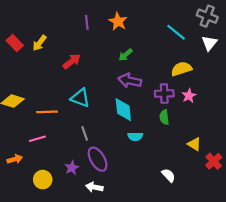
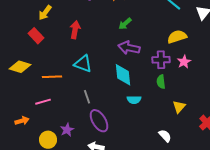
red rectangle: (15, 43) -> (36, 36), moved
red arrow: (72, 61) -> (75, 30), turned -42
yellow triangle: (194, 144) -> (179, 107), moved, turned 40
purple star: (72, 168) -> (67, 130), moved

